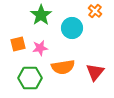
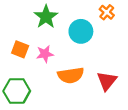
orange square: (18, 44) -> (20, 49), turned 35
green hexagon: (30, 78) -> (17, 91), moved

